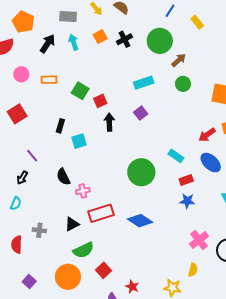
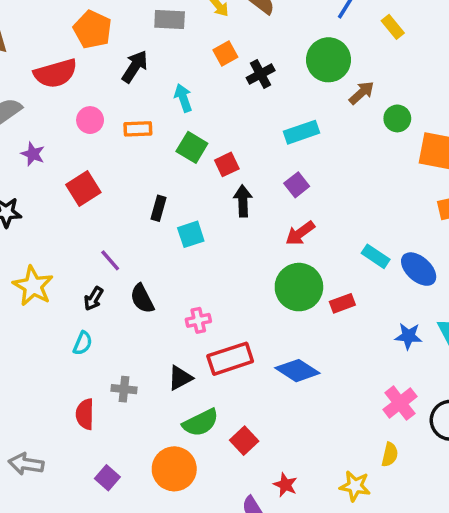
black cross: (124, 39) -> (261, 74), moved
cyan arrow: (73, 42) -> (183, 98), moved
green circle: (183, 84) -> (397, 118), moved
red arrow: (207, 135) -> (300, 233), moved
cyan rectangle: (176, 156) -> (376, 256), moved
black semicircle: (63, 177) -> (142, 299), moved
red rectangle: (186, 180) -> (342, 303), moved
blue star: (187, 201) -> (408, 336), moved
red square: (104, 270) -> (244, 441), moved

